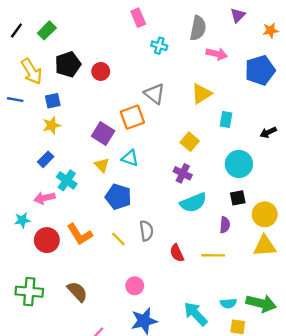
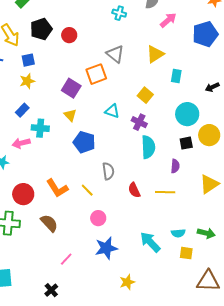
pink arrow: (217, 54) -> (168, 20), turned -54
cyan triangle: (130, 158) -> (112, 111), moved
cyan cross: (67, 180) -> (40, 128), turned -30
cyan semicircle: (193, 203) -> (148, 147), turned -70
yellow circle: (265, 214) -> (209, 135), moved
orange L-shape: (80, 234) -> (57, 188), moved
yellow line: (118, 239) -> (87, 190), moved
red circle: (47, 240) -> (23, 194), moved
yellow triangle: (265, 246) -> (209, 184), turned -30
green arrow: (261, 303) -> (206, 233), size x0.7

